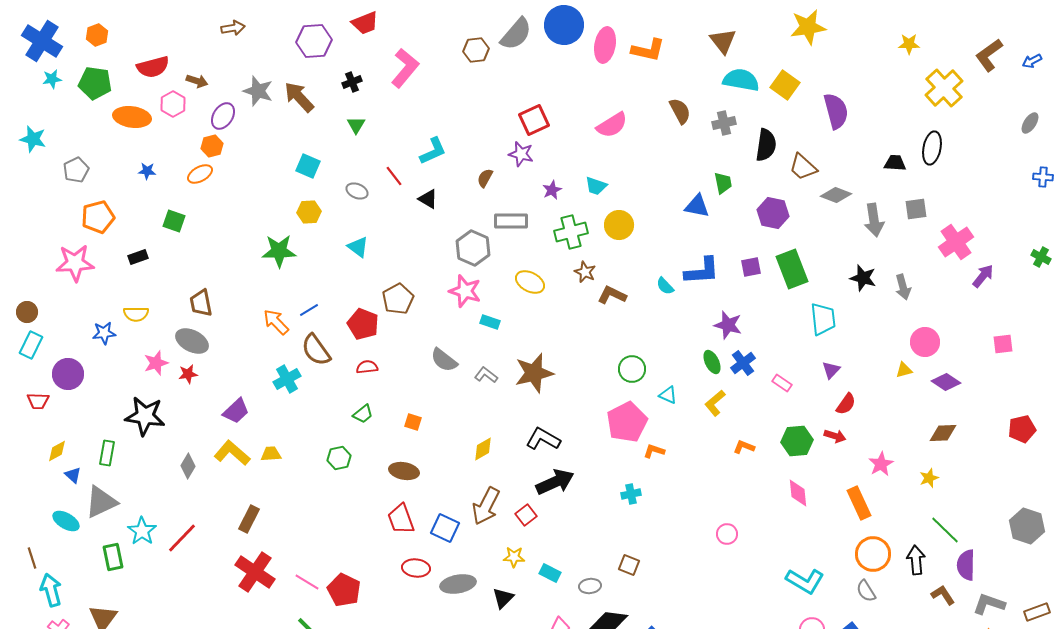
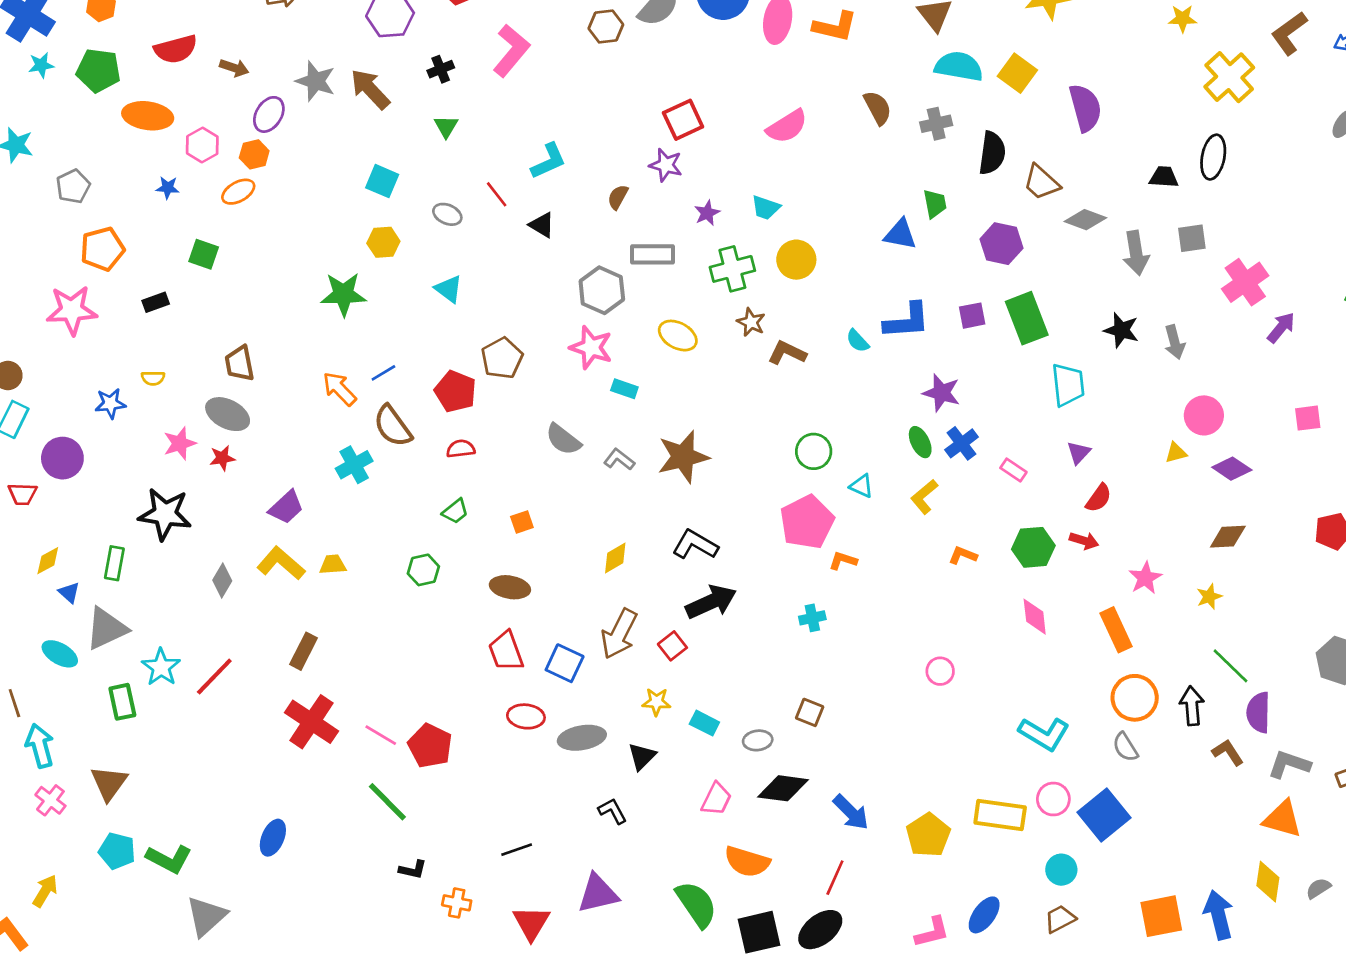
pink hexagon: (173, 104) -> (202, 145), moved
yellow semicircle: (136, 314) -> (153, 378), size x0.7
orange square: (413, 422) -> (522, 522), turned -36

